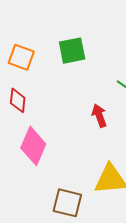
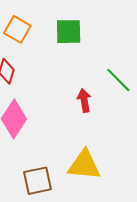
brown square: (67, 203) -> (38, 181), turned -36

